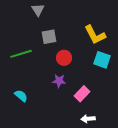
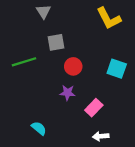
yellow L-shape: (95, 35) -> (109, 18), moved
cyan semicircle: (21, 96) -> (39, 128), moved

